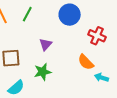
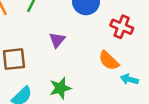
green star: (43, 72) -> (60, 88), moved

